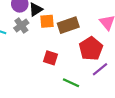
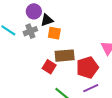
brown rectangle: (68, 25) -> (65, 56), moved

